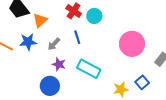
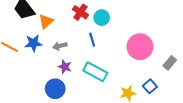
blue line: (77, 37) -> (92, 40), moved
gray arrow: (54, 44) -> (60, 46), turned 32

